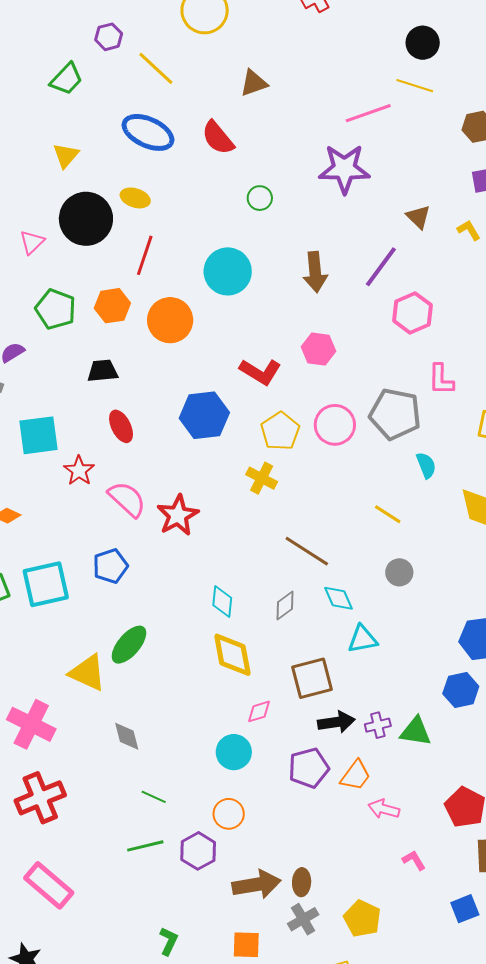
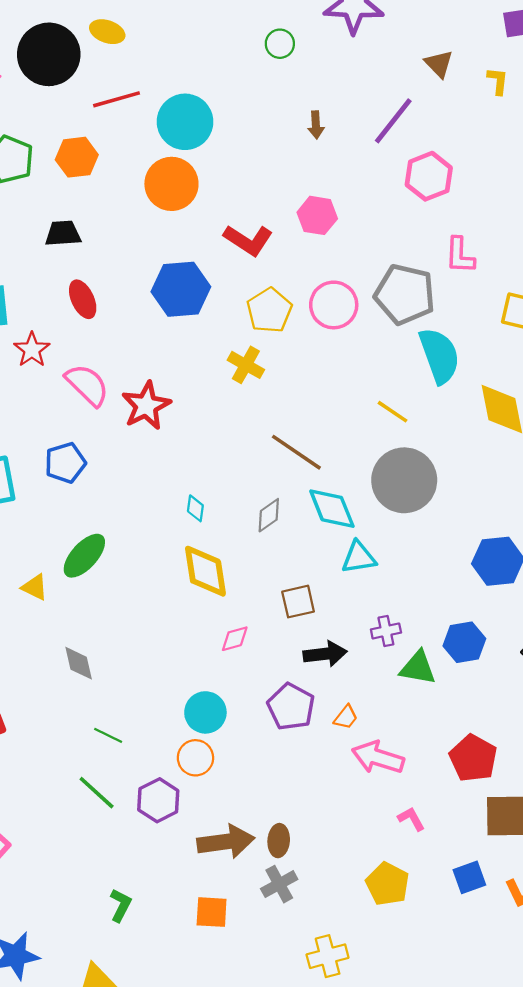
green circle: (260, 198) -> (280, 44), moved
yellow L-shape: (469, 230) -> (498, 81), turned 35
red line: (145, 255) -> (116, 99), turned 54
cyan circle: (228, 271) -> (185, 122), moved
brown arrow: (315, 272) -> (316, 125), size x0.6
orange circle: (170, 320) -> (171, 184), moved
cyan semicircle: (426, 465) -> (439, 356), size x1.8
gray circle: (399, 572) -> (404, 480), size x2.0
cyan diamond: (339, 598) -> (332, 509), size x1.4
cyan diamond: (222, 601) -> (195, 508), size x0.7
yellow triangle: (87, 673) -> (35, 587), size x0.6
brown square: (312, 678) -> (298, 602), size x0.7
blue hexagon: (461, 690) -> (464, 642), moved
purple cross: (378, 725) -> (386, 631), moved
cyan circle: (234, 752) -> (205, 712), moved
purple pentagon: (309, 768) -> (291, 707), turned -30
orange trapezoid: (356, 775) -> (346, 717), size x0.7
pink arrow: (384, 809) -> (378, 757), size x1.4
green line: (145, 846) -> (97, 793), turned 54
yellow pentagon: (362, 919) -> (387, 884), moved

